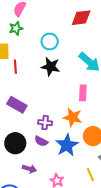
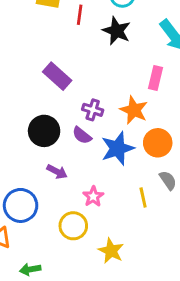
red line: (15, 67) -> (80, 15), moved

